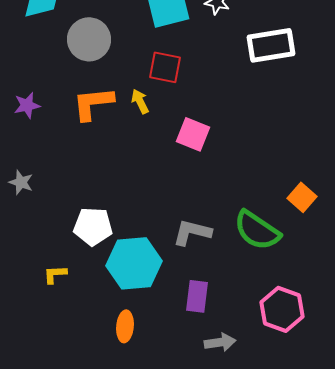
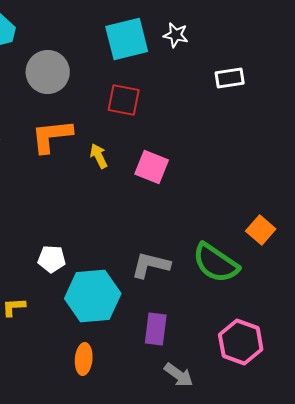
white rectangle: (271, 45) -> (230, 78), size x0.6
yellow arrow: (140, 101) -> (99, 156), moved
white pentagon: (93, 226) -> (52, 259), size x0.7
gray arrow: (220, 342) -> (179, 375), turned 44

